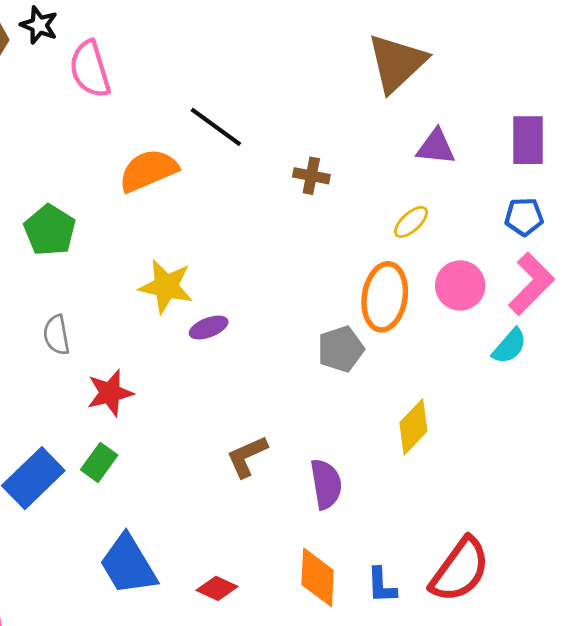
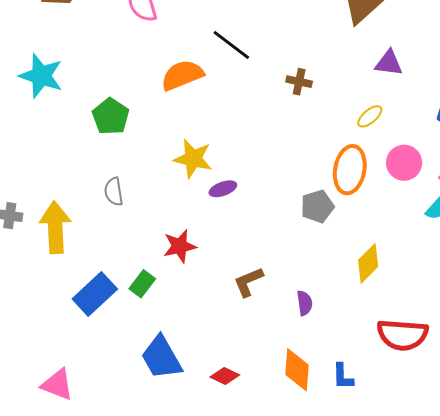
red star: (110, 393) -> (180, 246), moved
purple semicircle: (326, 484) -> (305, 303), size x0.7
red semicircle: (460, 570) -> (402, 335), moved, turned 57

